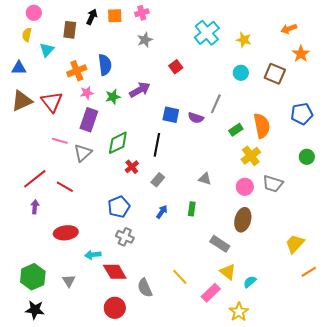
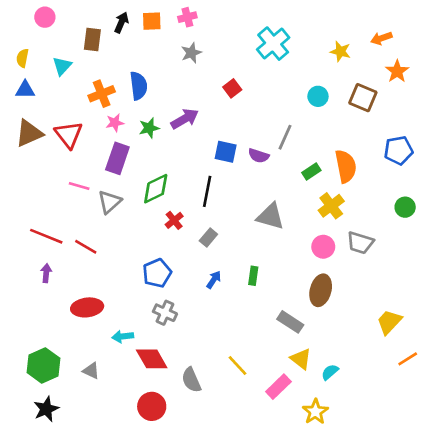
yellow semicircle: (27, 35) -> (22, 58), moved
yellow star: (244, 40) -> (340, 51), moved
red line: (35, 179) -> (46, 236), turned 60
gray triangle: (205, 179) -> (270, 216), moved, size x1.6
gray triangle: (69, 281) -> (91, 371), turned -32
black star: (35, 310) -> (46, 409), turned -30

